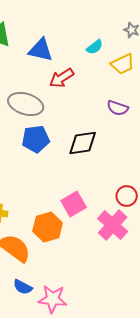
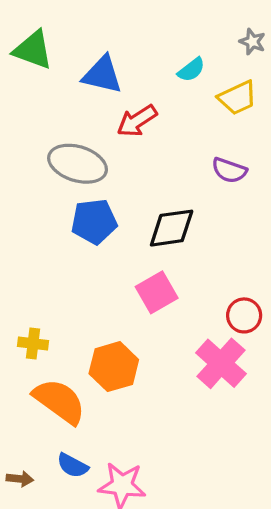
pink square: (74, 204) -> (157, 292), moved

